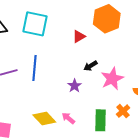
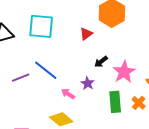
blue line: (34, 68) -> (46, 70), turned -50
pink arrow: (68, 118) -> (68, 94), moved
green rectangle: (101, 120) -> (115, 102), moved

